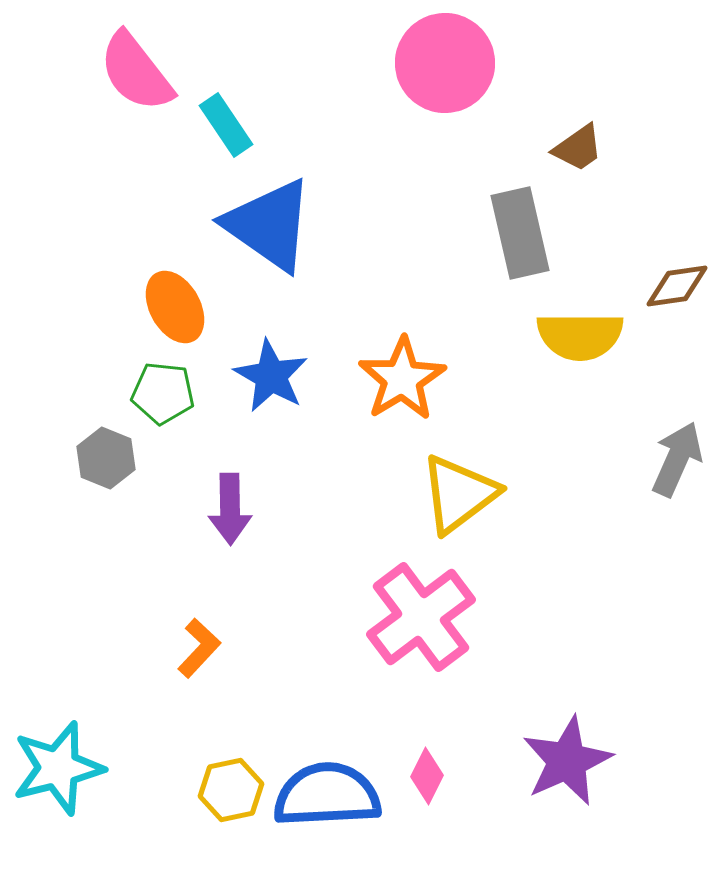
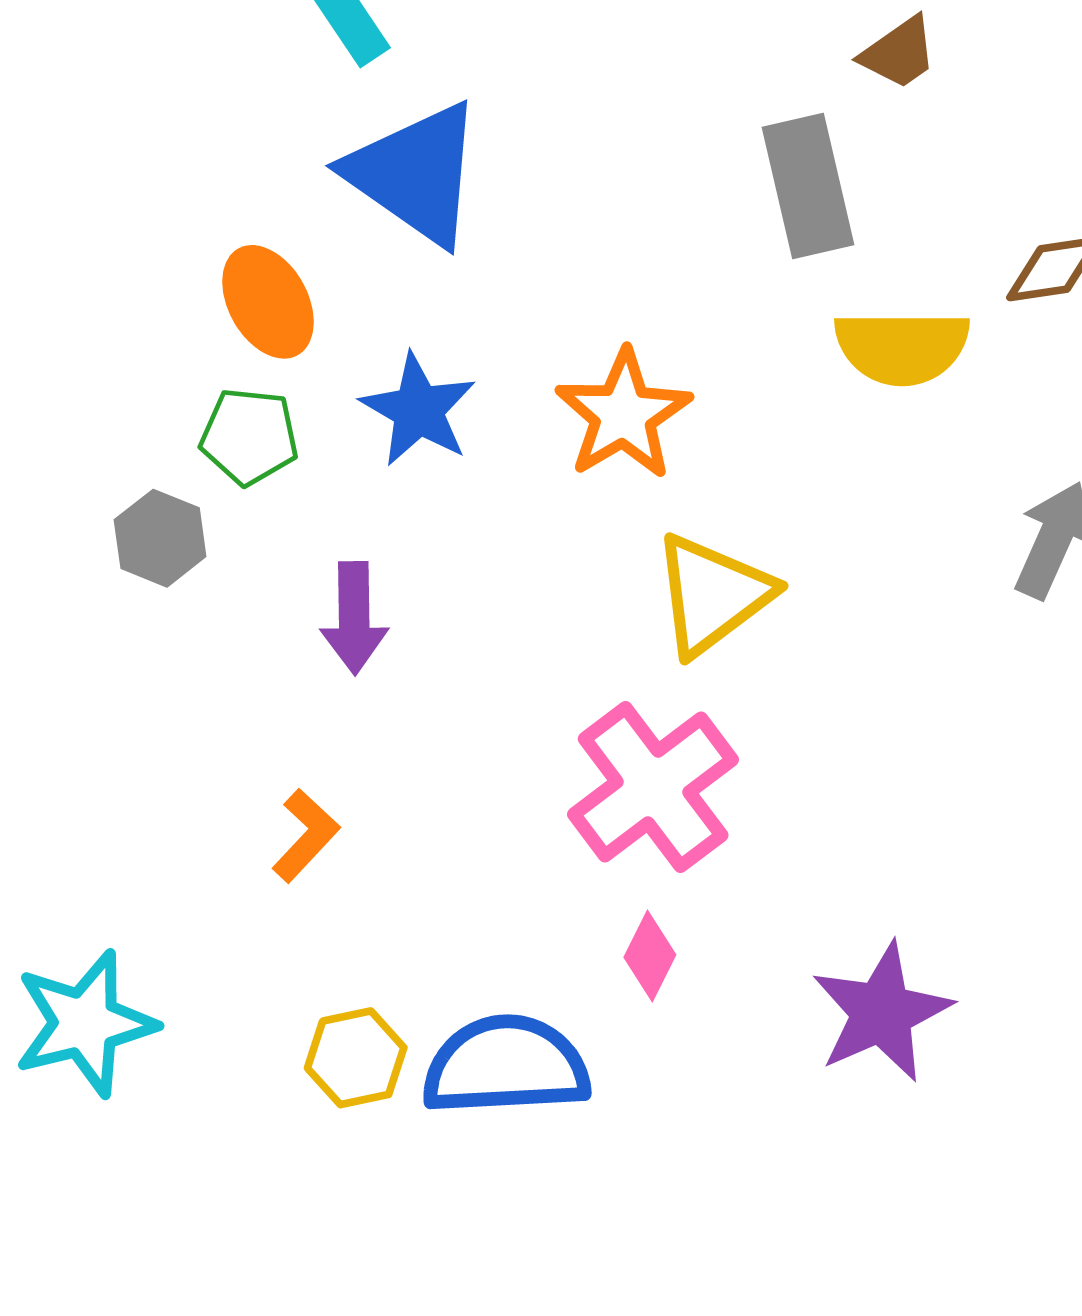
pink diamond: (427, 776) -> (650, 956), moved

